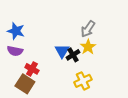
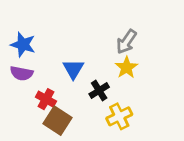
blue triangle: (62, 51) -> (73, 69), moved
black cross: (73, 55) -> (99, 91), moved
brown square: (25, 84) -> (57, 121), moved

